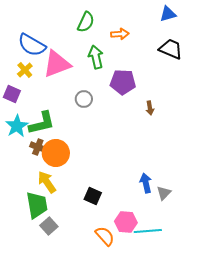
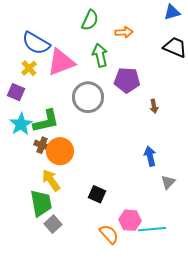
gray circle: (84, 99) -> (88, 97), size x1.8
blue arrow: (146, 183) -> (150, 156), moved
gray triangle: (164, 193) -> (168, 182), moved

